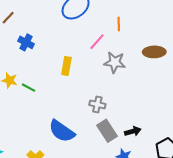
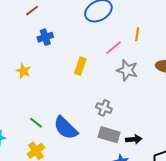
blue cross: (26, 42) -> (45, 37), turned 35
green line: (28, 88) -> (36, 123), moved
gray rectangle: (107, 131) -> (109, 135), turned -50

